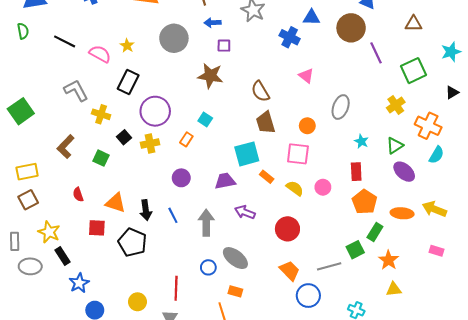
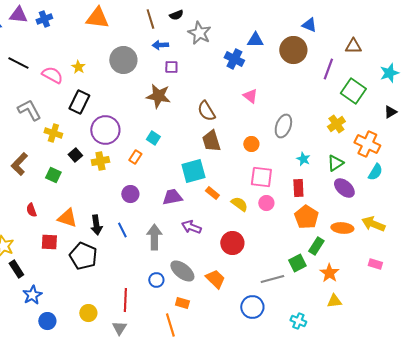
purple line: (376, 53) -> (328, 69), moved, turned 45
green square: (414, 71) -> (353, 91), turned -30
pink square: (298, 154) -> (261, 177), moved
orange trapezoid: (290, 271) -> (215, 279), moved

